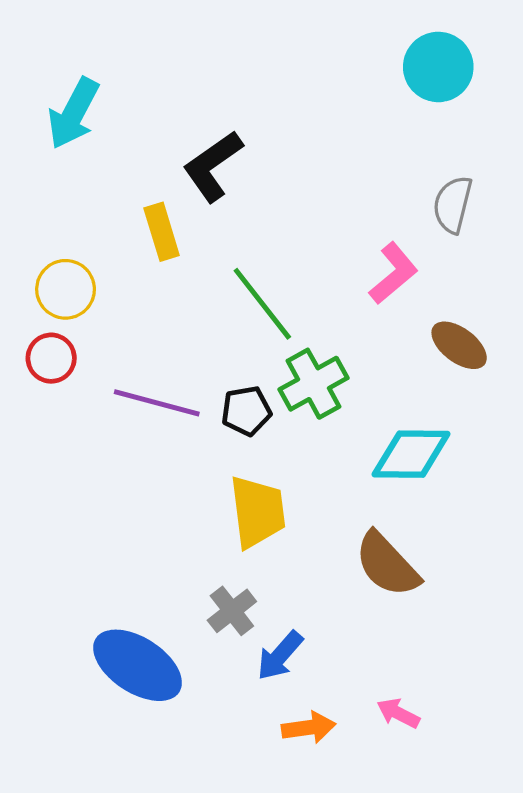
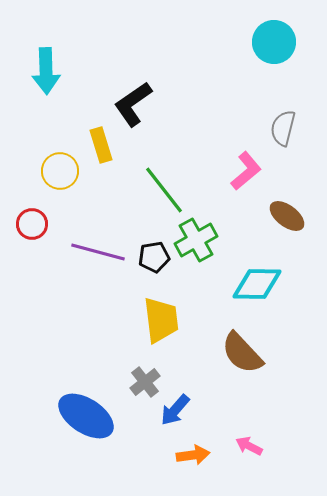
cyan arrow: (74, 113) -> (46, 71), turned -30
yellow circle: (66, 289) -> (60, 171), moved

